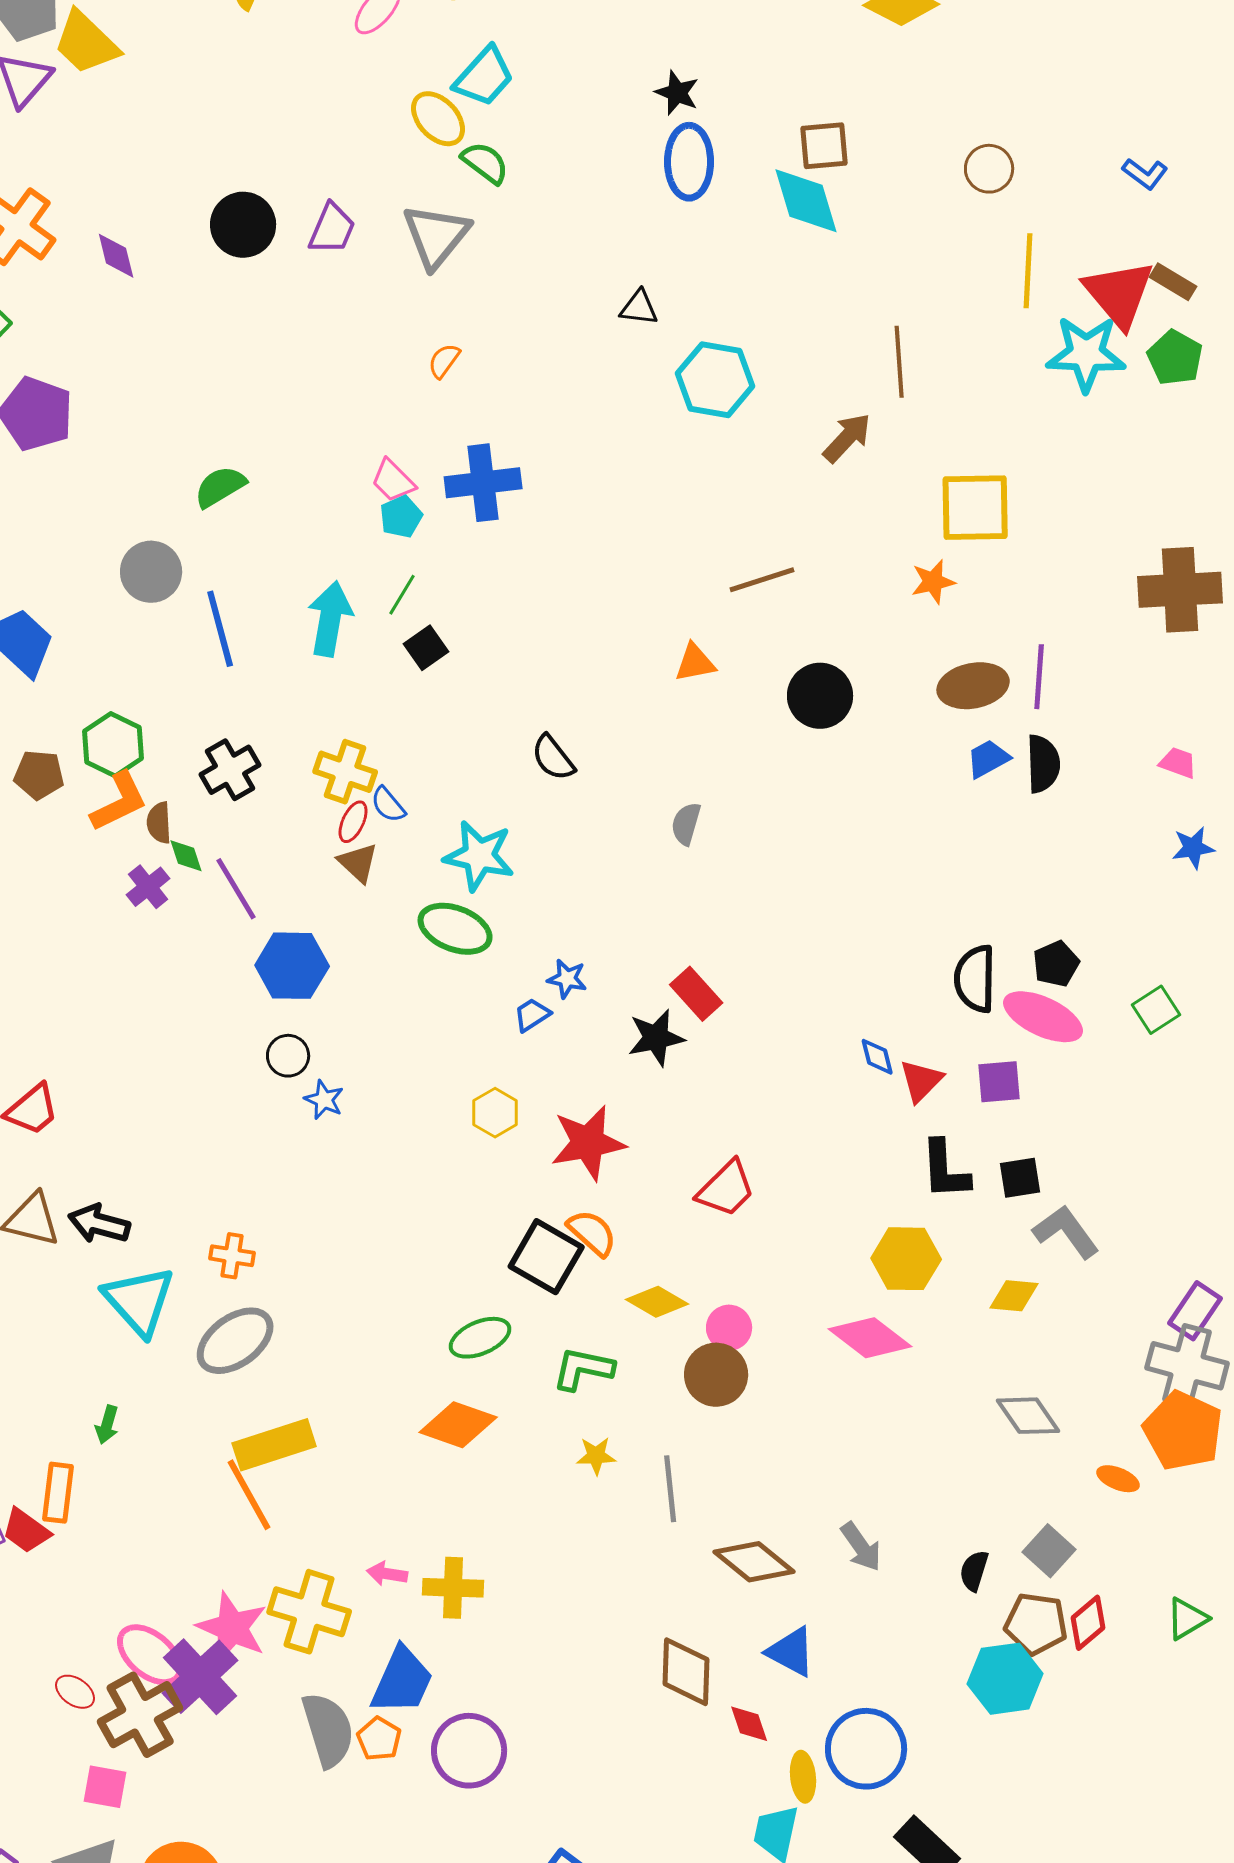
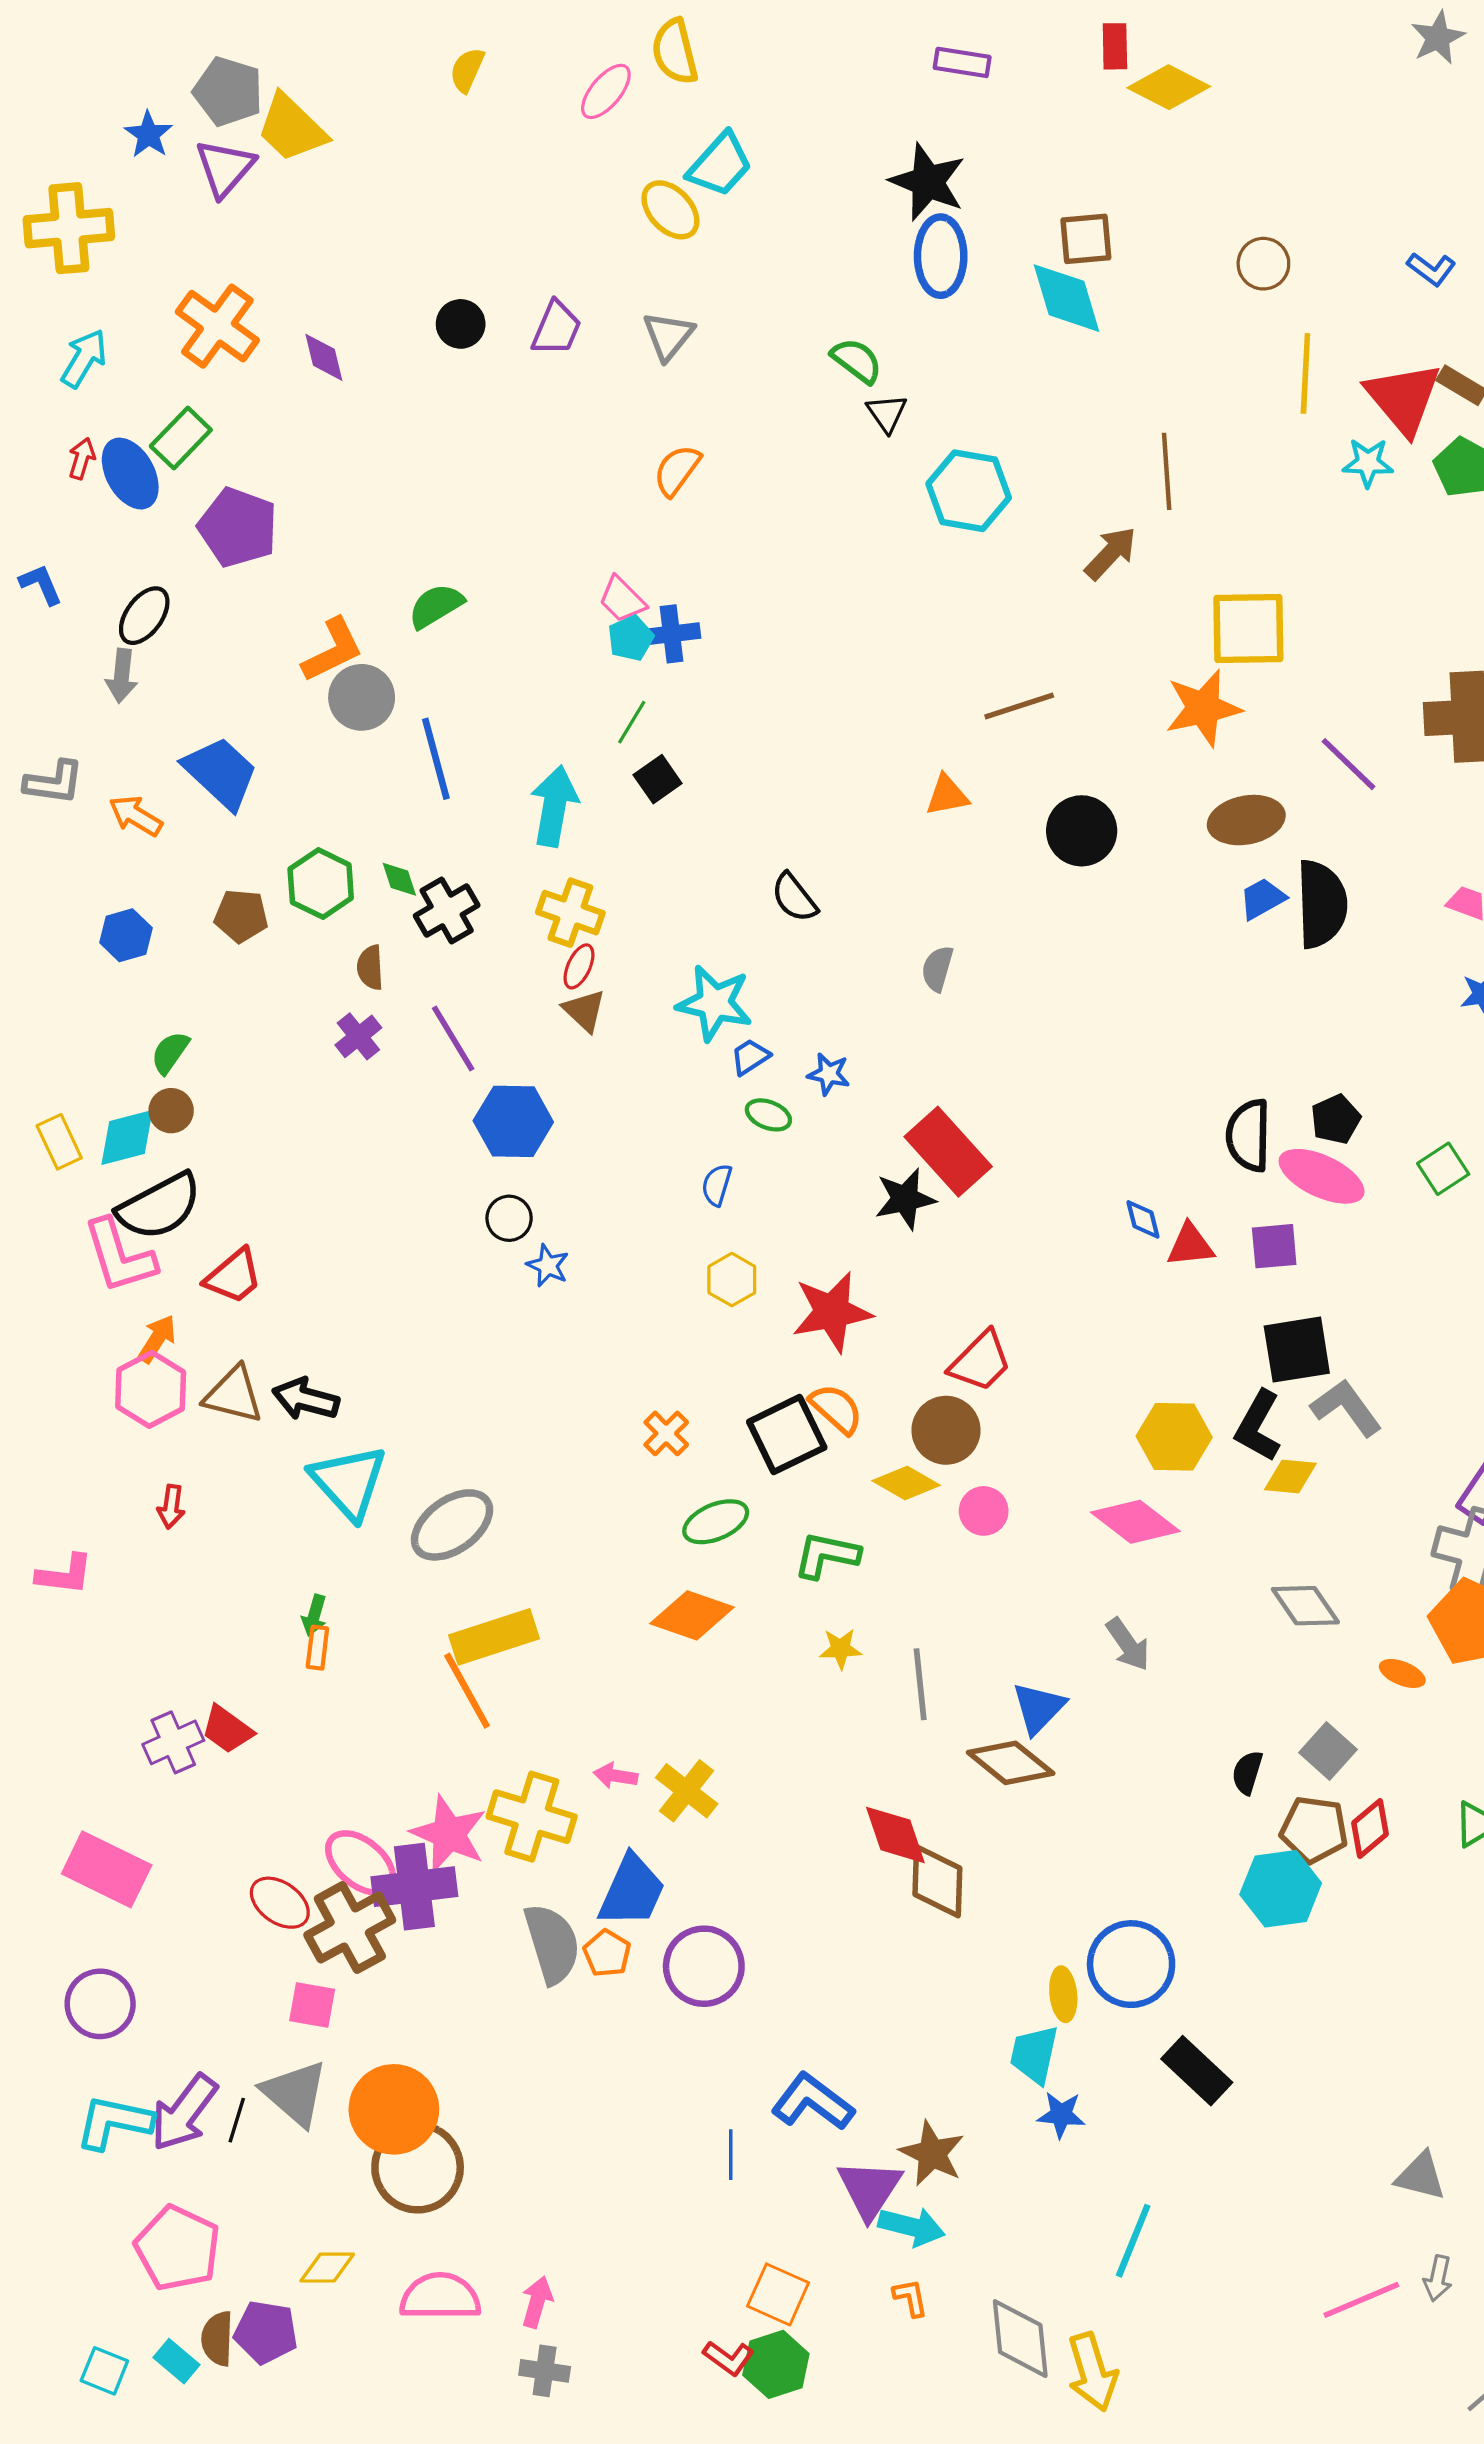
black star: (677, 93) -> (928, 182), size x1.6
green semicircle: (485, 163) -> (857, 361), moved
black circle: (243, 225) -> (461, 324), size x0.7
gray triangle: (436, 236) -> (668, 336), size x0.7
black triangle: (639, 308) -> (887, 413), turned 48
cyan star: (1086, 354) -> (1368, 463), size x0.6
orange semicircle: (444, 361) -> (677, 470), size x1.4
blue cross: (483, 483) -> (672, 634), moved, size x0.7
orange star: (933, 582) -> (1203, 708), size x1.6
cyan arrow: (330, 619) -> (554, 806), moved
purple line: (1039, 677) -> (1348, 764), moved, turned -50
black semicircle: (1043, 764) -> (1322, 904), size x1.4
orange L-shape: (119, 802) -> (333, 650), moved
blue semicircle: (388, 805) -> (717, 1185), moved, turned 57
green diamond: (186, 856) -> (399, 879), moved
green ellipse: (455, 929) -> (768, 1115), moved, size x0.6
blue star: (567, 979) -> (829, 1074), moved
red rectangle: (696, 994) -> (948, 1152), size x1.5
blue trapezoid: (532, 1015) -> (750, 1057), moved
red triangle: (921, 1081) -> (1190, 1245), turned 39
black L-shape: (945, 1170) -> (1258, 1426), moved, turned 32
black square: (1020, 1178) -> (1297, 1350), size x1.5
orange cross: (232, 1256) -> (666, 1433), moved, turned 36
black square: (546, 1257) -> (787, 1435), turned 34
brown circle: (716, 1375) -> (946, 1430), moved
orange rectangle: (58, 1493) -> (317, 1648), moved, size x0.7
gray arrow: (861, 1547) -> (1128, 1644), moved
yellow cross: (453, 1588) -> (687, 1791), turned 36
blue triangle: (791, 1652) -> (1039, 1708), moved, turned 46
purple cross: (200, 1677) -> (414, 1887), turned 36
red ellipse: (75, 1692) -> (280, 1903), size x1.4
red diamond: (749, 1724) -> (895, 1835), moved, size x1.5

